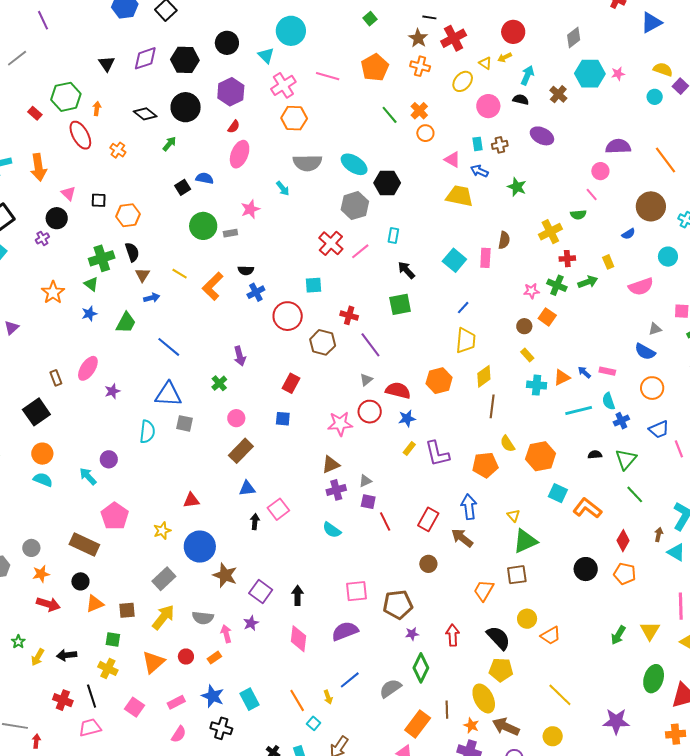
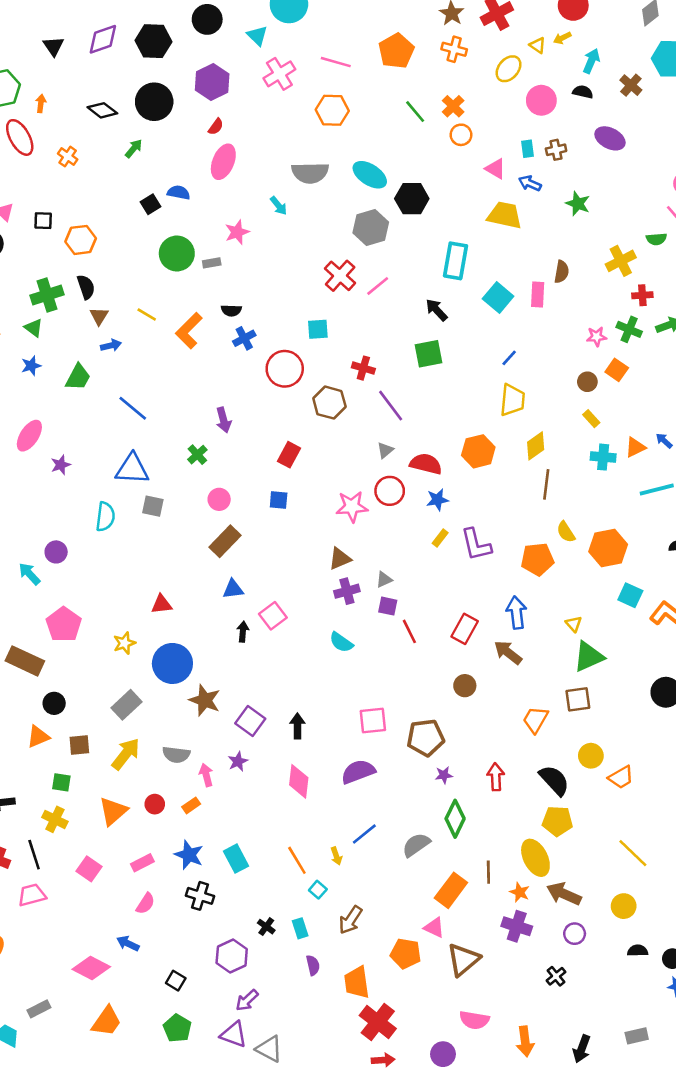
orange hexagon: (294, 118) -> (332, 110), moved
cyan rectangle: (393, 236) -> (455, 261), moved, size x1.8
black circle: (80, 581) -> (54, 703), moved

